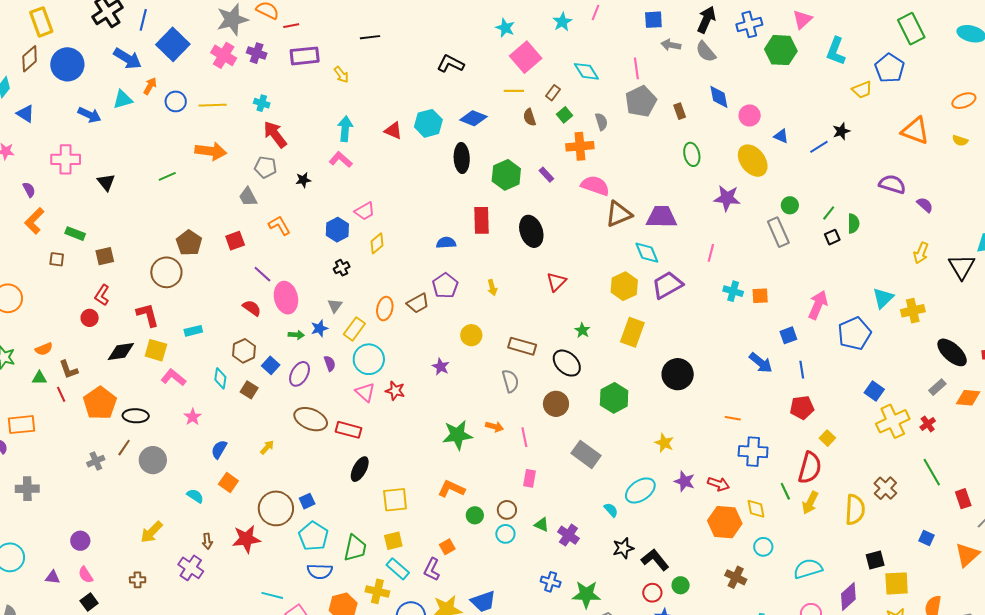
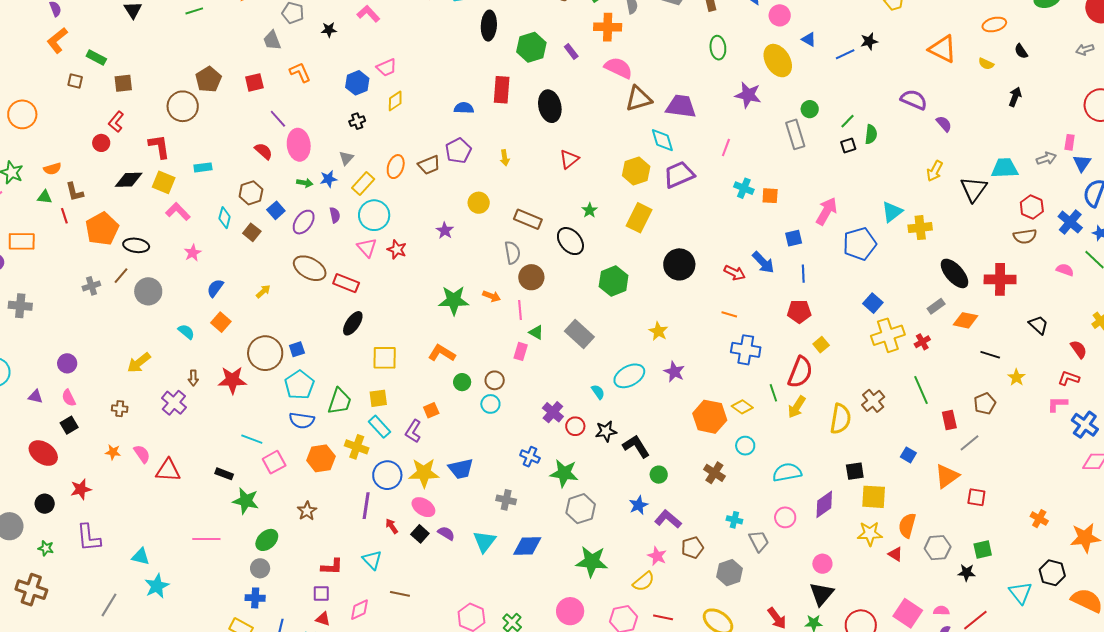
brown circle: (556, 404) -> (531, 277), moved
red arrow: (718, 484) -> (735, 273), moved
yellow diamond: (756, 509) -> (742, 407), turned -50
green triangle: (542, 525) -> (536, 332), moved
red circle: (652, 593) -> (575, 426), moved

